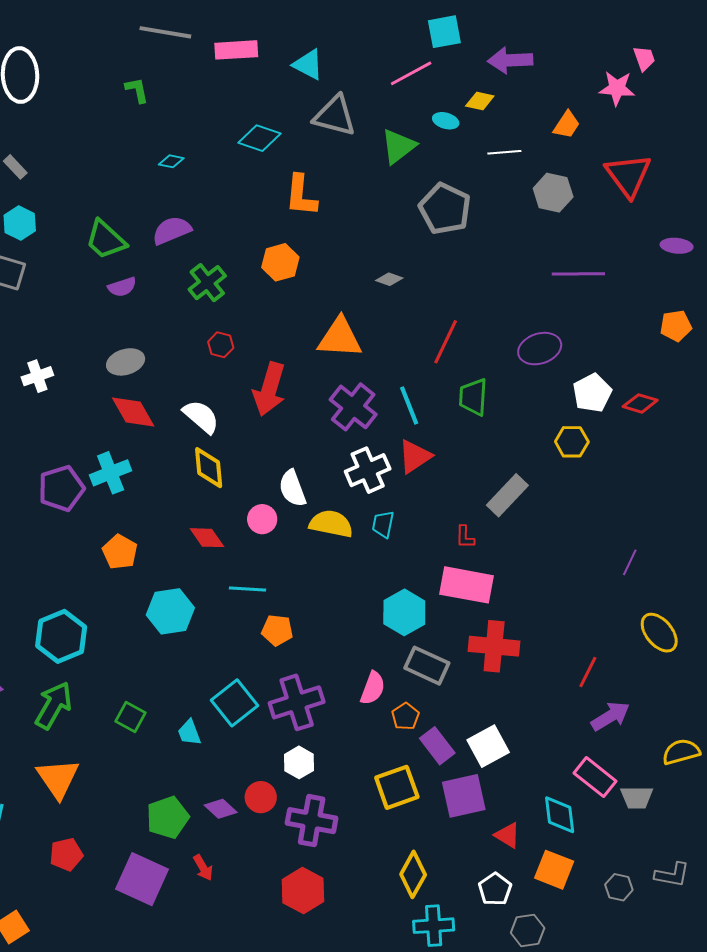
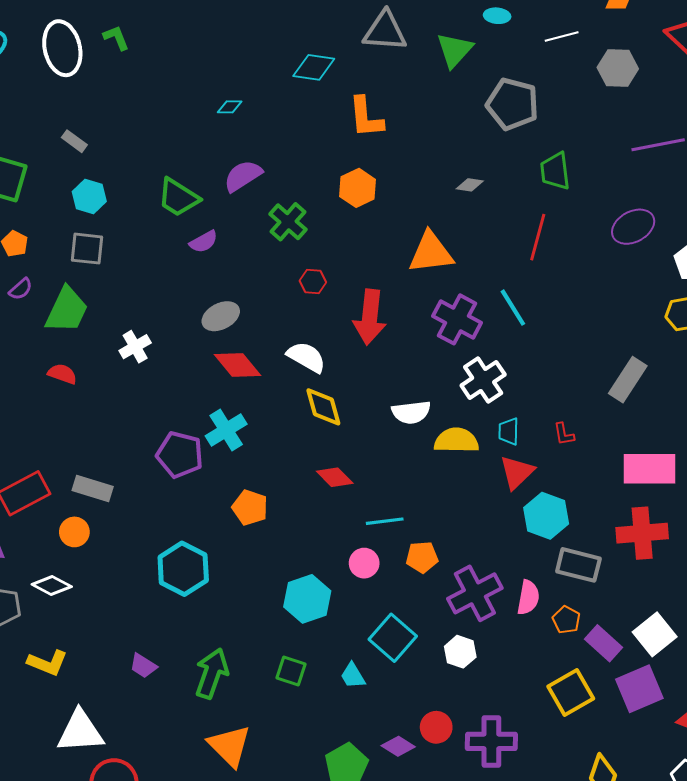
green L-shape: (137, 90) -> (116, 38), moved
green trapezoid: (473, 397) -> (555, 171), moved
red triangle: (415, 456) -> (517, 472), moved
purple pentagon: (61, 488) -> (180, 455), turned -30
white semicircle: (292, 488) -> (411, 412), turned -66
pink circle: (262, 519) -> (364, 563), moved
red L-shape: (465, 537) -> (564, 434), moved
pink rectangle: (467, 585) -> (650, 469), moved
cyan hexagon: (170, 611) -> (307, 599), moved
cyan hexagon: (61, 636) -> (183, 569), moved
purple cross: (297, 702) -> (475, 593), moved
white hexagon: (299, 762) -> (460, 652), moved

